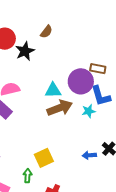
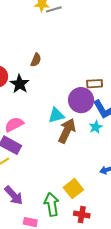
brown arrow: (60, 108) -> (67, 131), turned -30
yellow square: (44, 158) -> (73, 189), moved
green arrow: (28, 176) -> (52, 204), size x1.6

